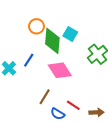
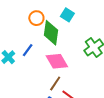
cyan square: (70, 34) -> (67, 15), moved
brown line: (45, 97) -> (55, 84), moved

